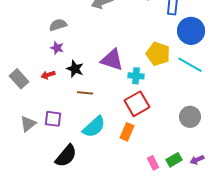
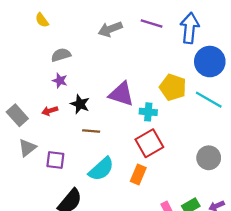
gray triangle: (28, 124) -> (27, 148), moved

